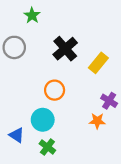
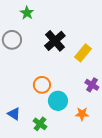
orange circle: (55, 90) -> (42, 85), moved
cyan circle: (43, 120) -> (58, 101), moved
orange star: (97, 121) -> (82, 114), moved

